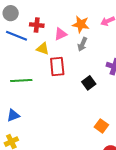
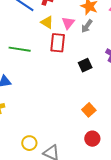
pink triangle: (61, 34) -> (68, 23), moved, turned -40

